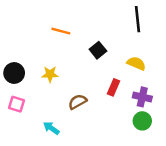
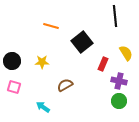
black square: (98, 50) -> (82, 42), size x1.5
yellow semicircle: (136, 63) -> (126, 53), moved, turned 35
red rectangle: (114, 87) -> (103, 64), moved

